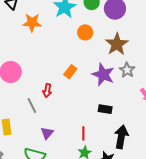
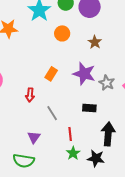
brown star: (117, 44) -> (95, 42), size x0.6
gray star: (127, 70) -> (107, 83), moved
gray line: (32, 105) -> (52, 113), moved

